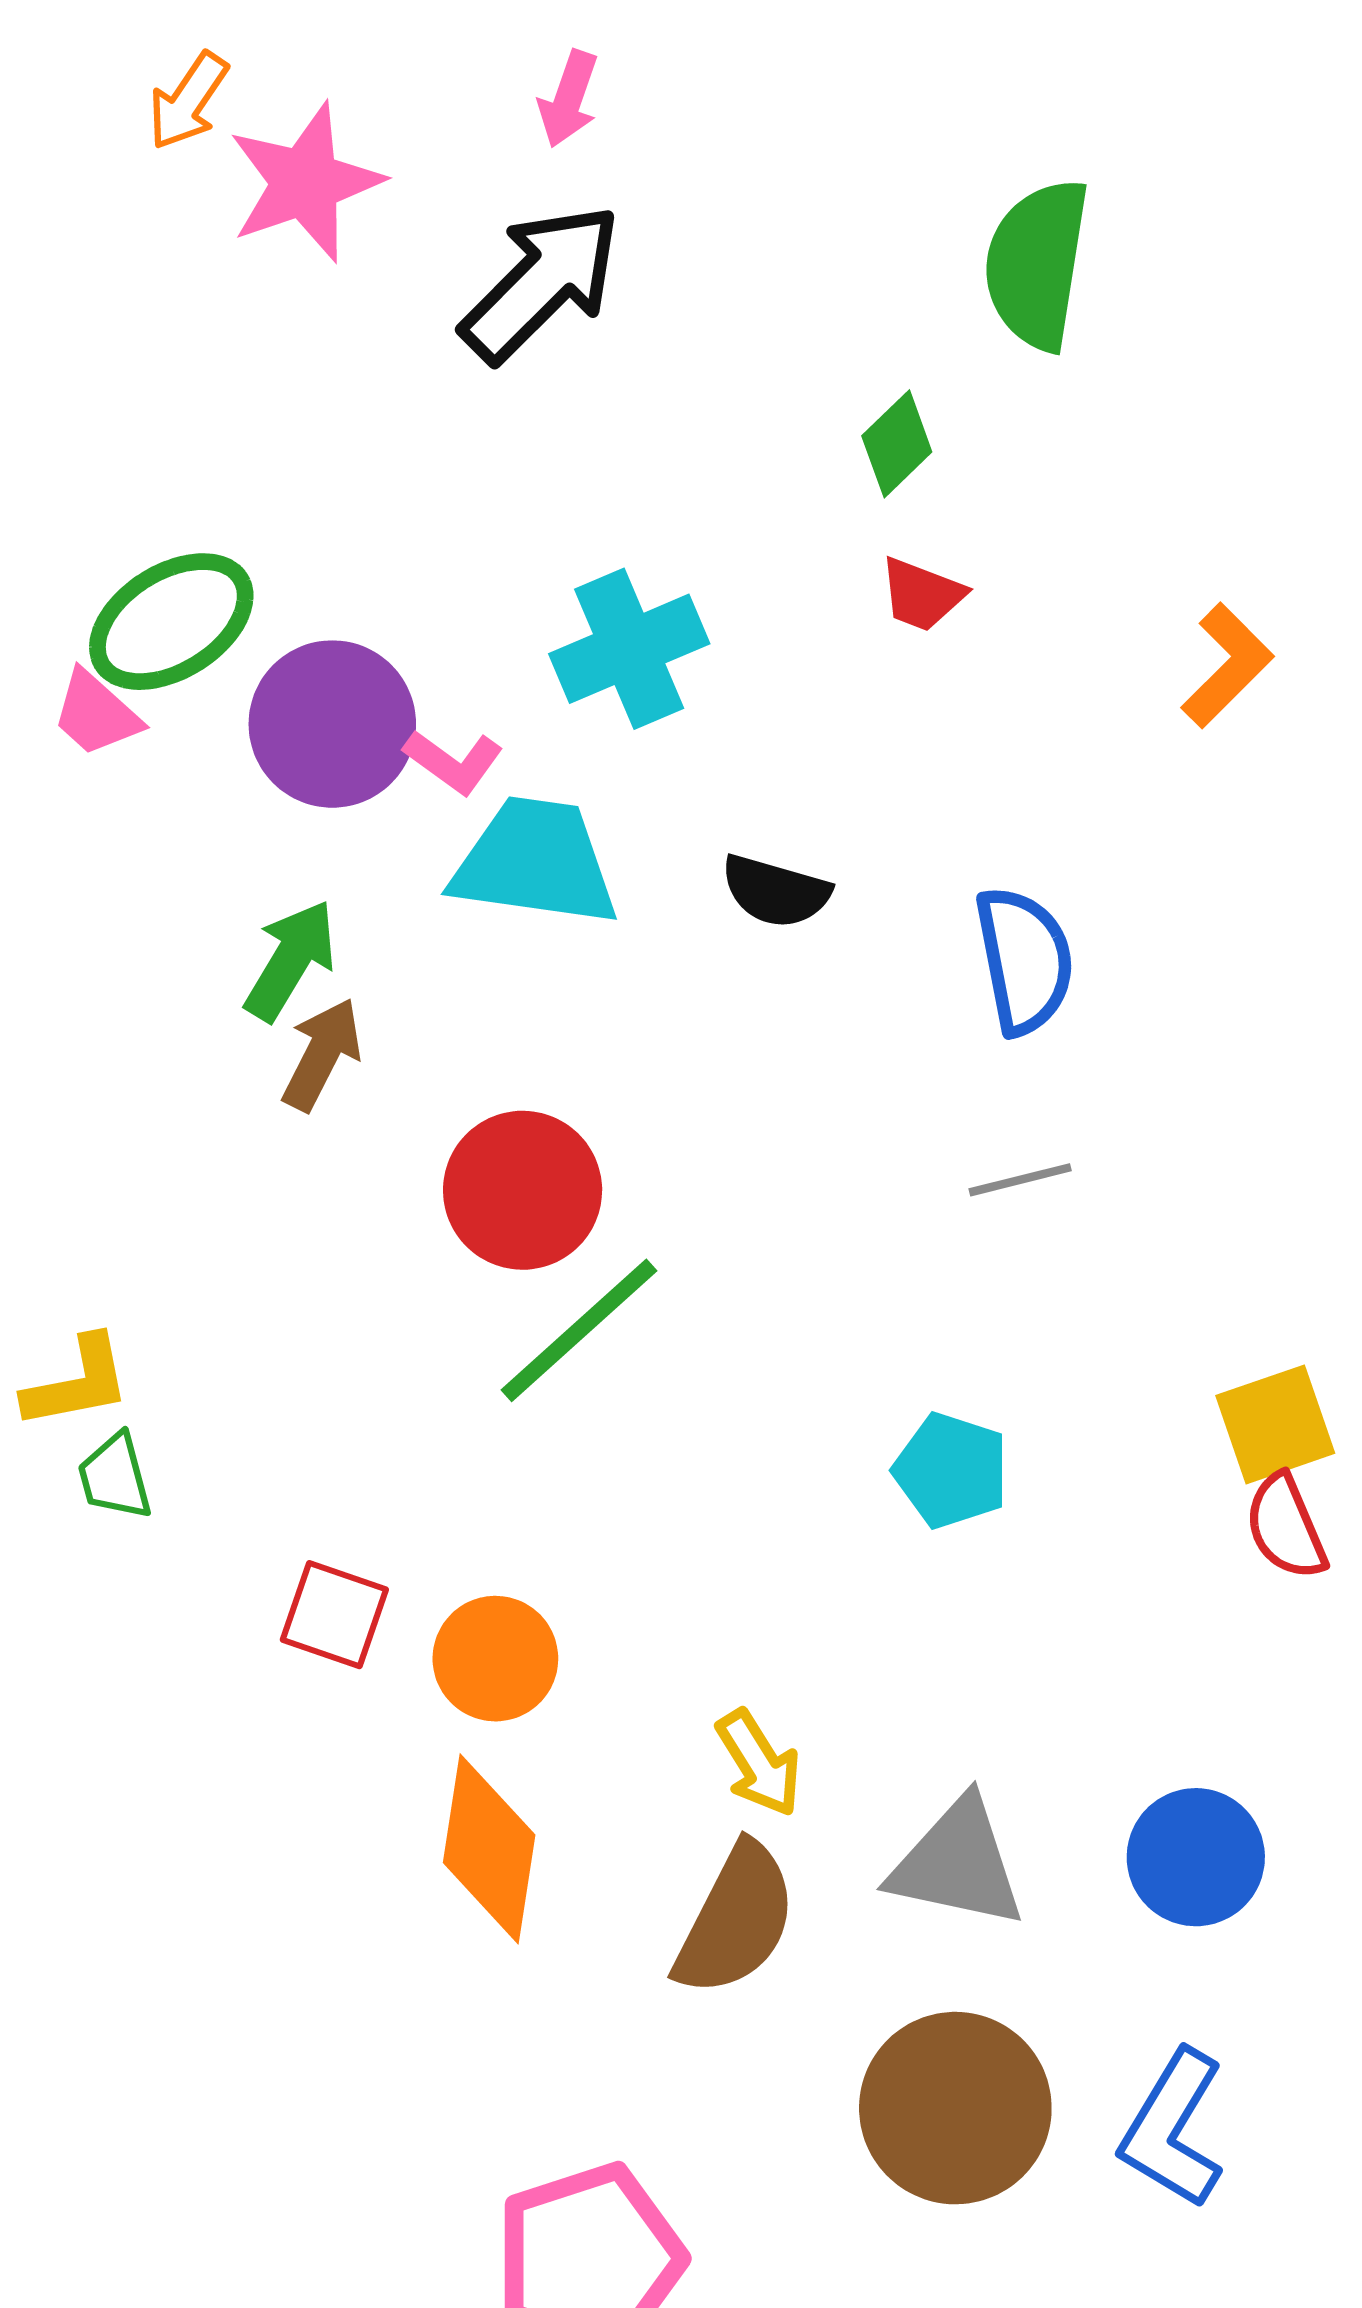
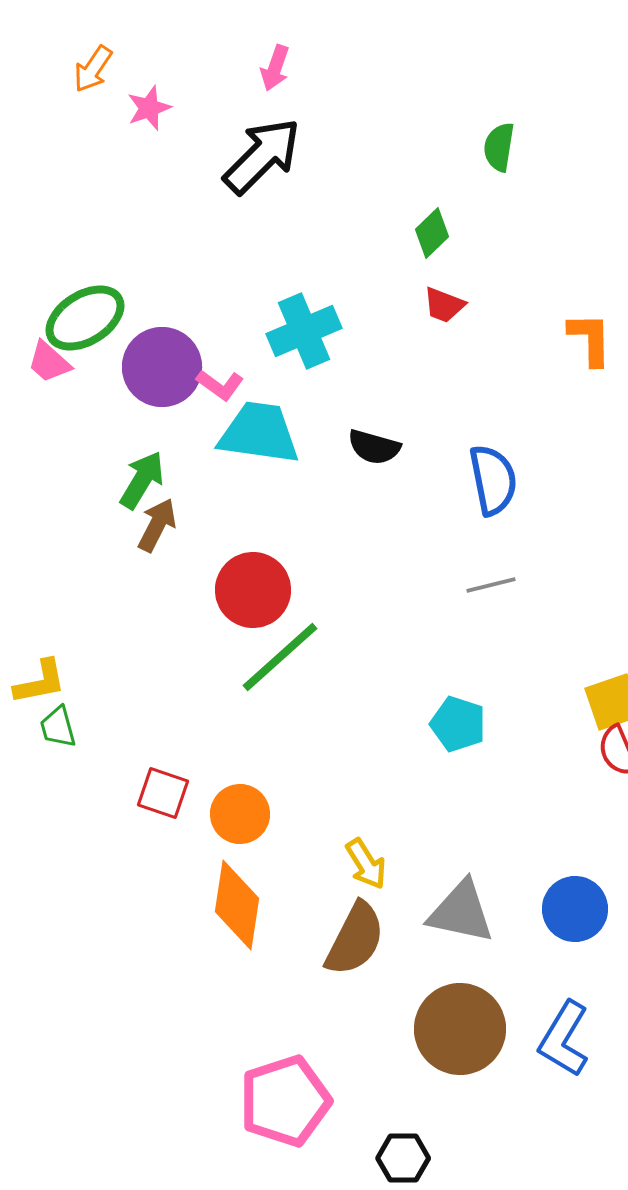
pink star: (305, 183) -> (149, 108), size x0.6
green semicircle: (1037, 264) -> (499, 147), size x0.6
orange L-shape: (1227, 665) -> (590, 339), turned -46

